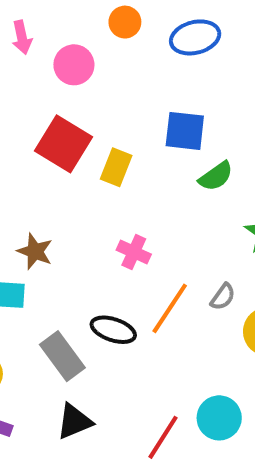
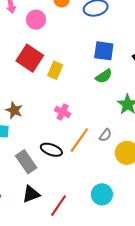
blue square: (185, 131) -> (104, 51), moved
red line: (163, 437) -> (59, 206), moved

